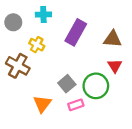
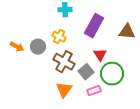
gray circle: (13, 22) -> (38, 47), moved
brown cross: (18, 66) -> (64, 62), moved
red triangle: (115, 66) -> (100, 55), moved

